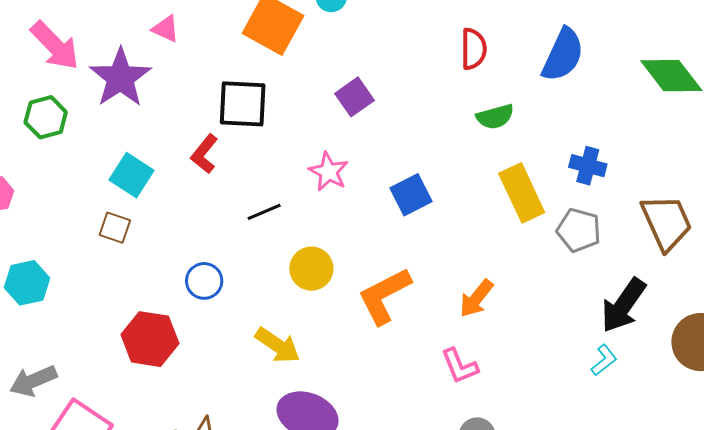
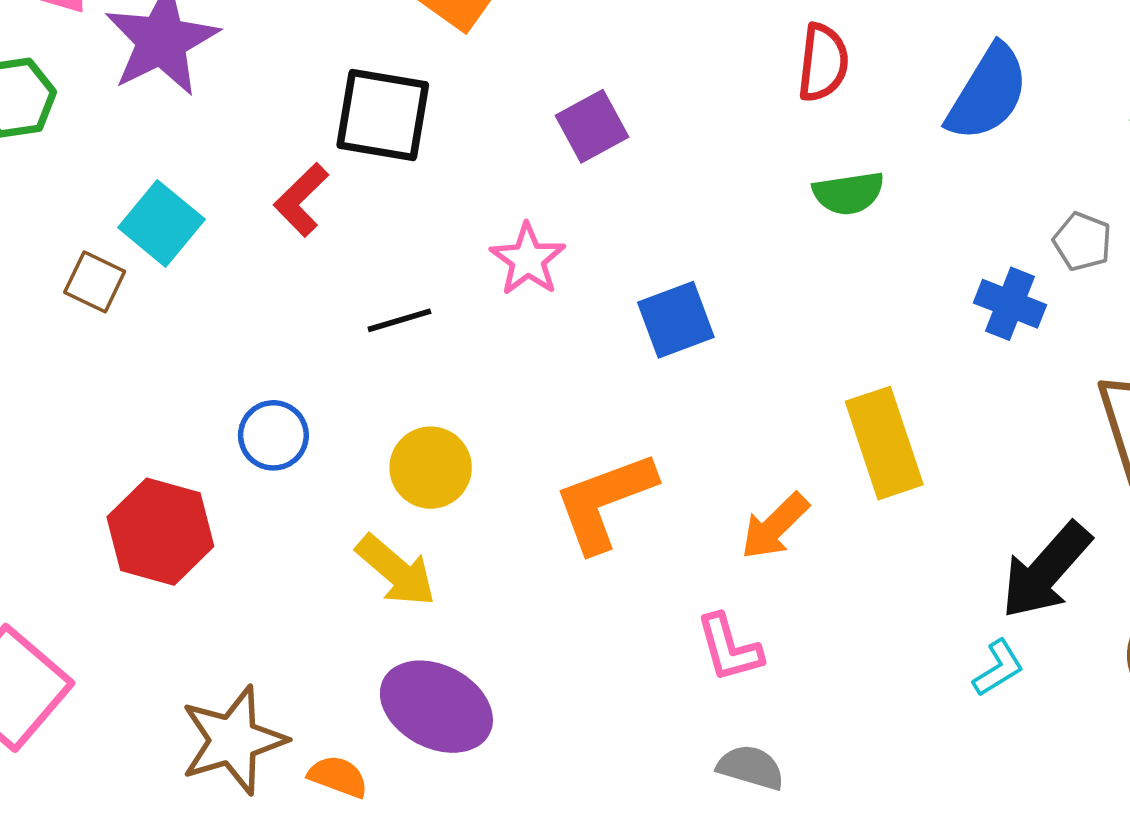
yellow rectangle: (522, 193) -> (884, 443), moved
brown square: (115, 228) -> (95, 282), moved
gray pentagon: (579, 230) -> (1082, 242), moved, size x0.7
yellow circle: (311, 269) -> (431, 468), moved

